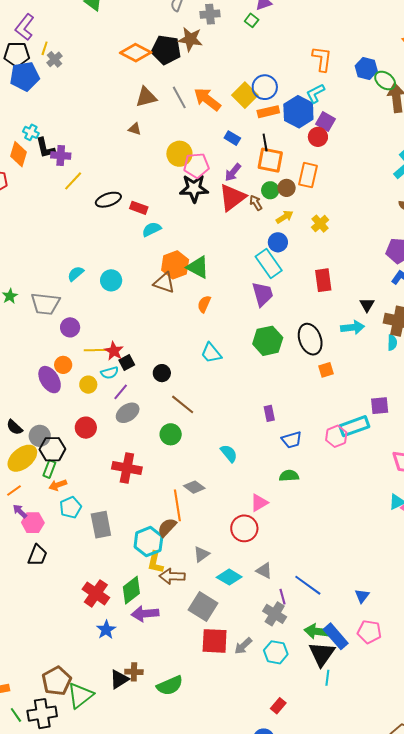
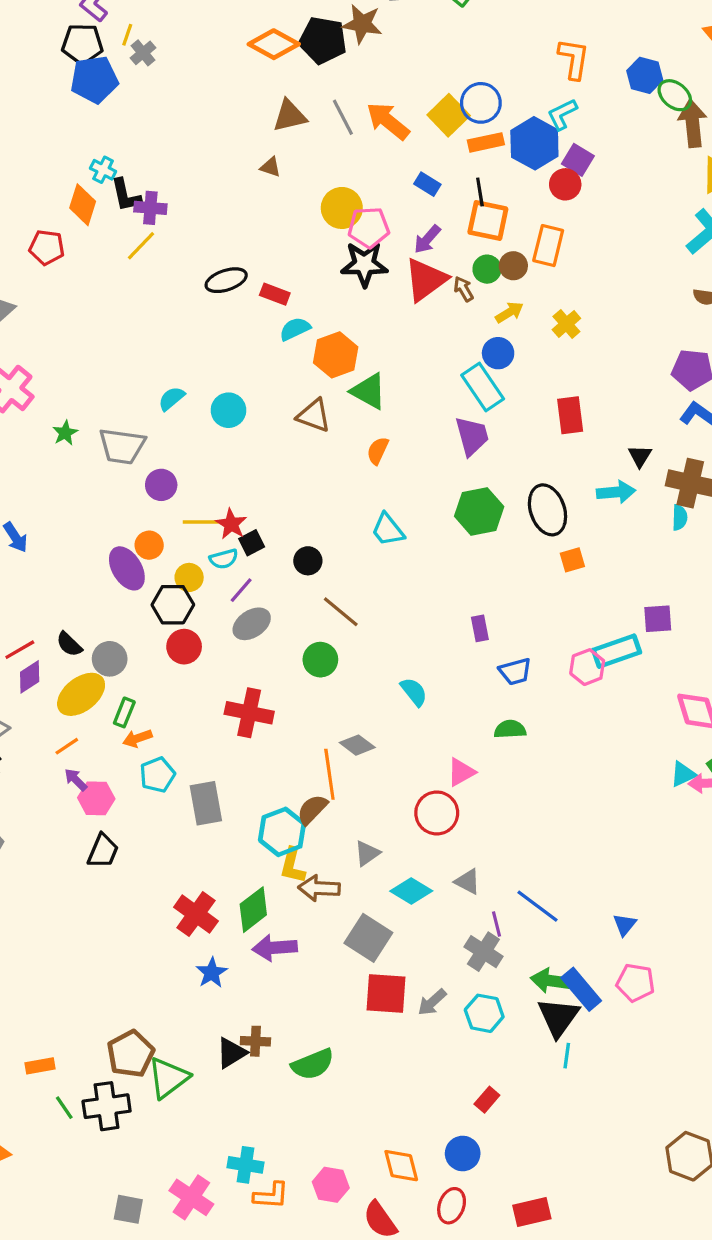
yellow line: (73, 181) -> (141, 246), moved
orange hexagon: (175, 265) -> (336, 355), moved
black hexagon: (52, 449) -> (173, 605), moved

